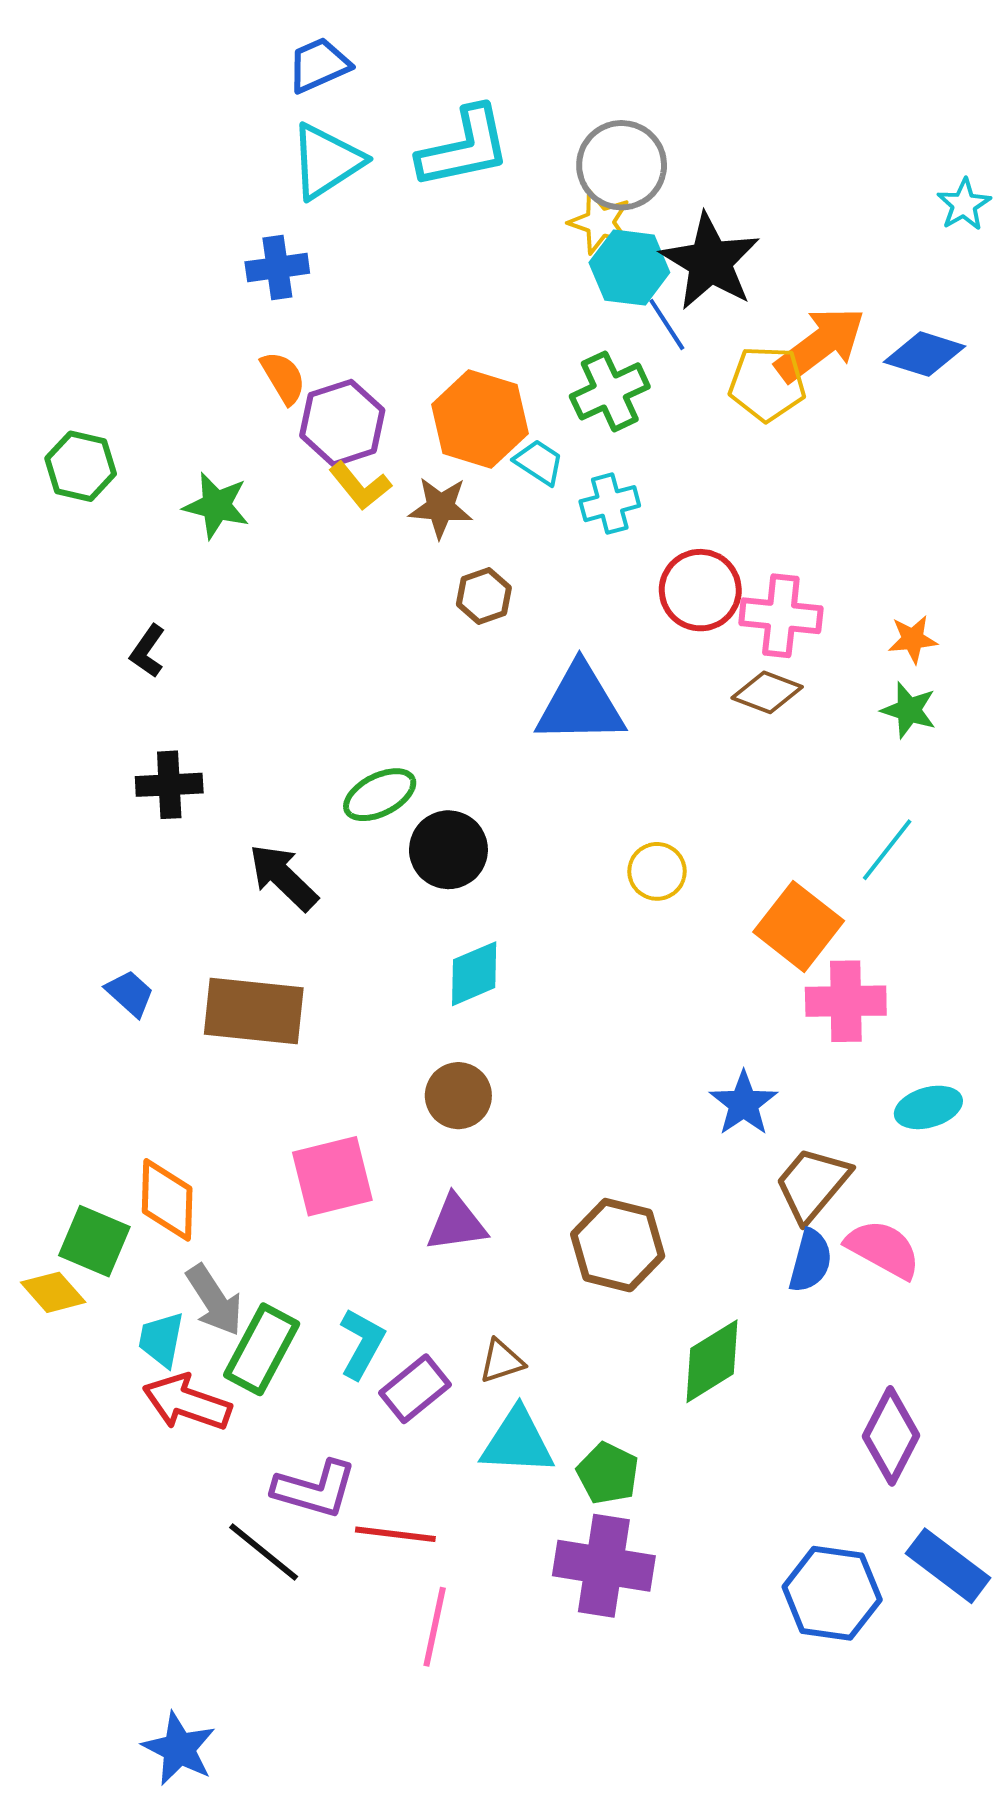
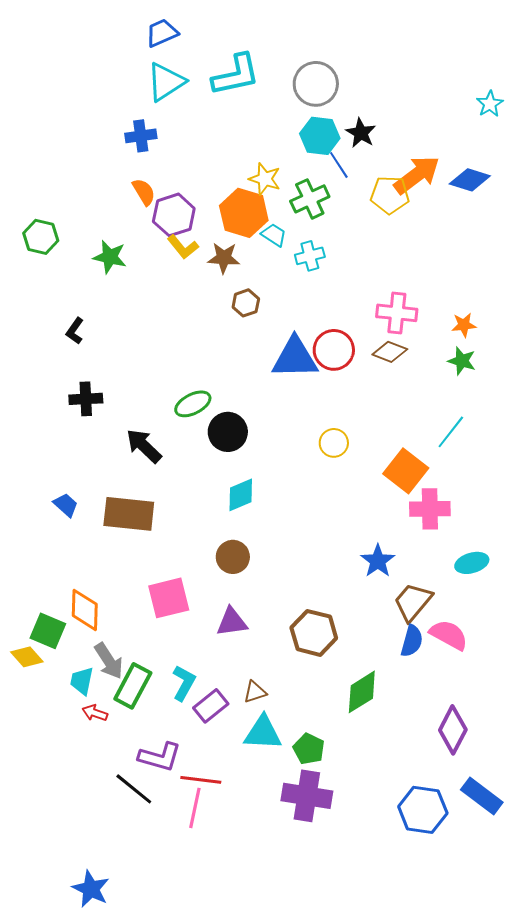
yellow star: (600, 222) -> (265, 179), moved
black star: (710, 262) -> (361, 133), size x0.6
red circle: (700, 590) -> (334, 350), moved
red arrow: (187, 1402) -> (95, 713), size x0.6
pink line: (435, 1627) -> (195, 808), moved

